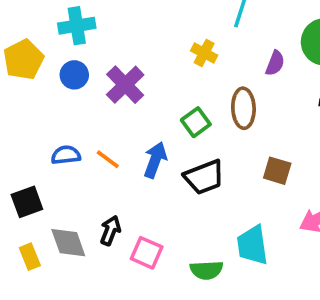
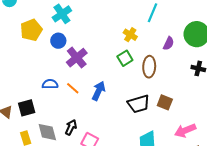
cyan cross: (77, 26) -> (62, 14), turned -30
purple cross: (125, 85) -> (77, 58), moved
green square: (196, 122) -> (125, 58), moved
black trapezoid: (204, 177) -> (139, 104), moved

